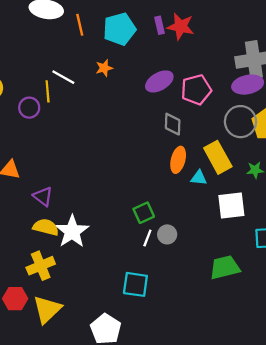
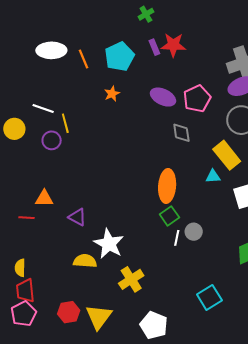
white line: (63, 77) -> (43, 108), moved
purple ellipse: (159, 81) -> (163, 97), turned 65
orange ellipse: (178, 160) -> (167, 186), moved, size x1.4
yellow semicircle: (46, 227) -> (85, 261), moved
yellow cross: (41, 266) -> (131, 279), moved
cyan square: (135, 284) -> (209, 297), moved, turned -30

